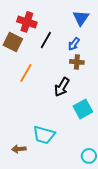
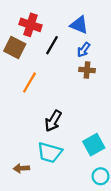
blue triangle: (81, 18) -> (79, 25), moved, turned -42
black arrow: (62, 87) -> (53, 121), moved
cyan square: (83, 109) -> (94, 145), moved

